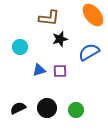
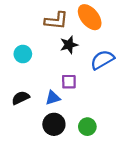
orange ellipse: (93, 15) -> (90, 17), moved
blue triangle: (39, 70) -> (53, 98), moved
black semicircle: (18, 108) -> (21, 98), moved

